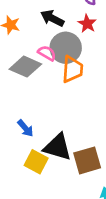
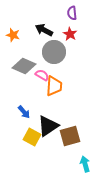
pink semicircle: (47, 53) -> (42, 75), moved
orange trapezoid: (72, 69) -> (54, 86), moved
black triangle: (58, 147) -> (48, 126), turned -50

